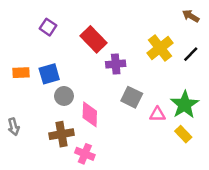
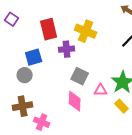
red rectangle: (94, 39) -> (49, 29), turned 30
yellow cross: (160, 48) -> (86, 31), moved, turned -30
blue square: (49, 74) -> (34, 57), moved
pink diamond: (90, 114) -> (75, 101), moved

